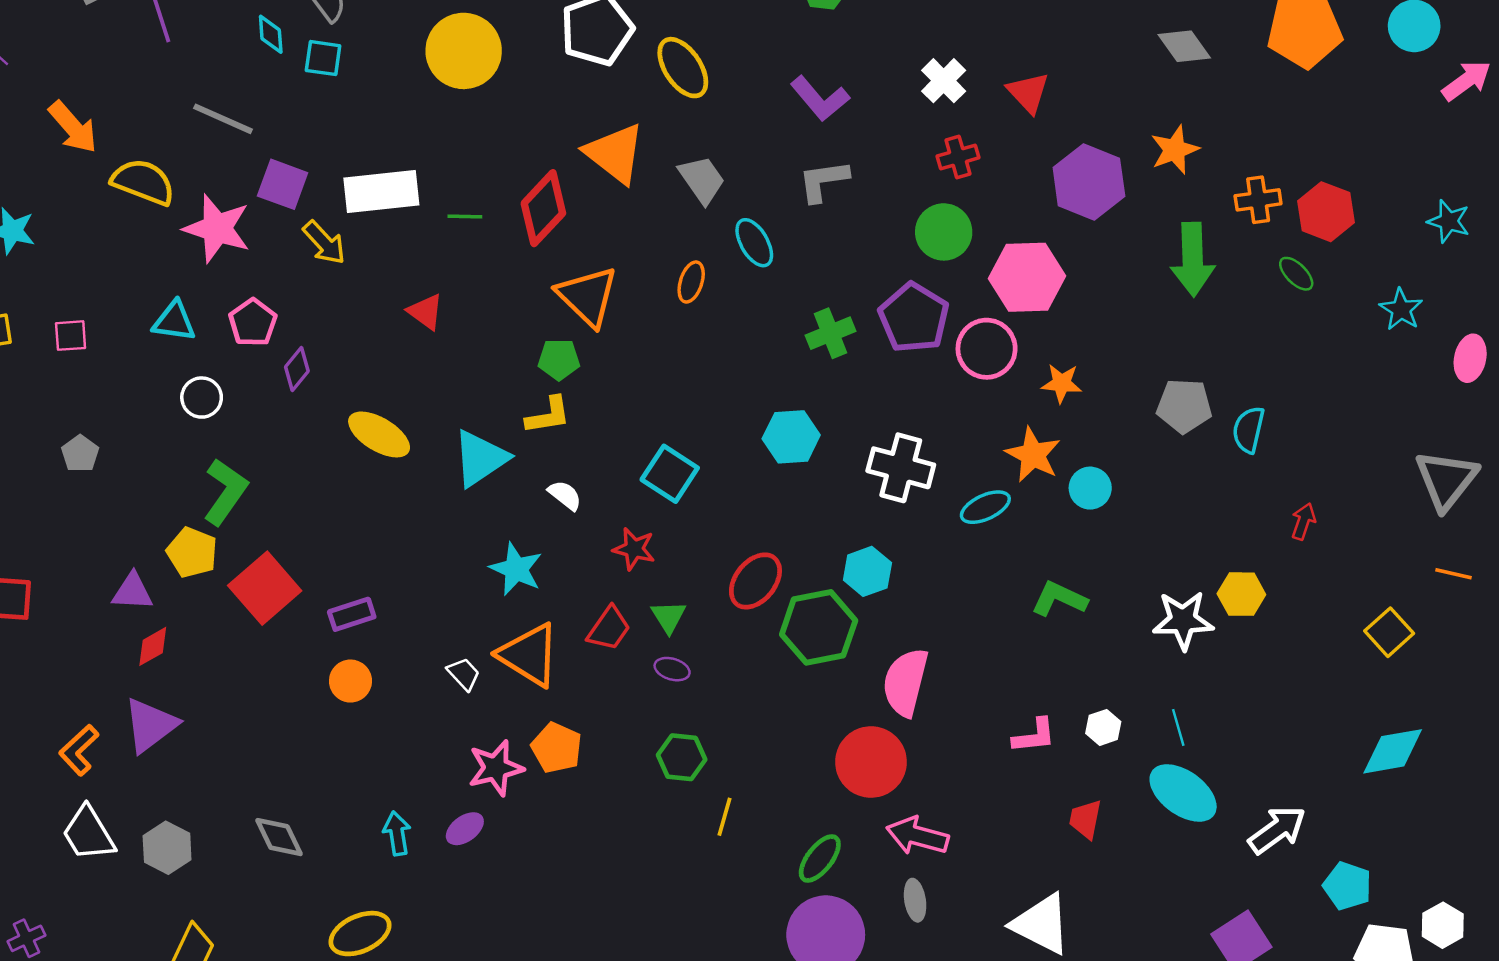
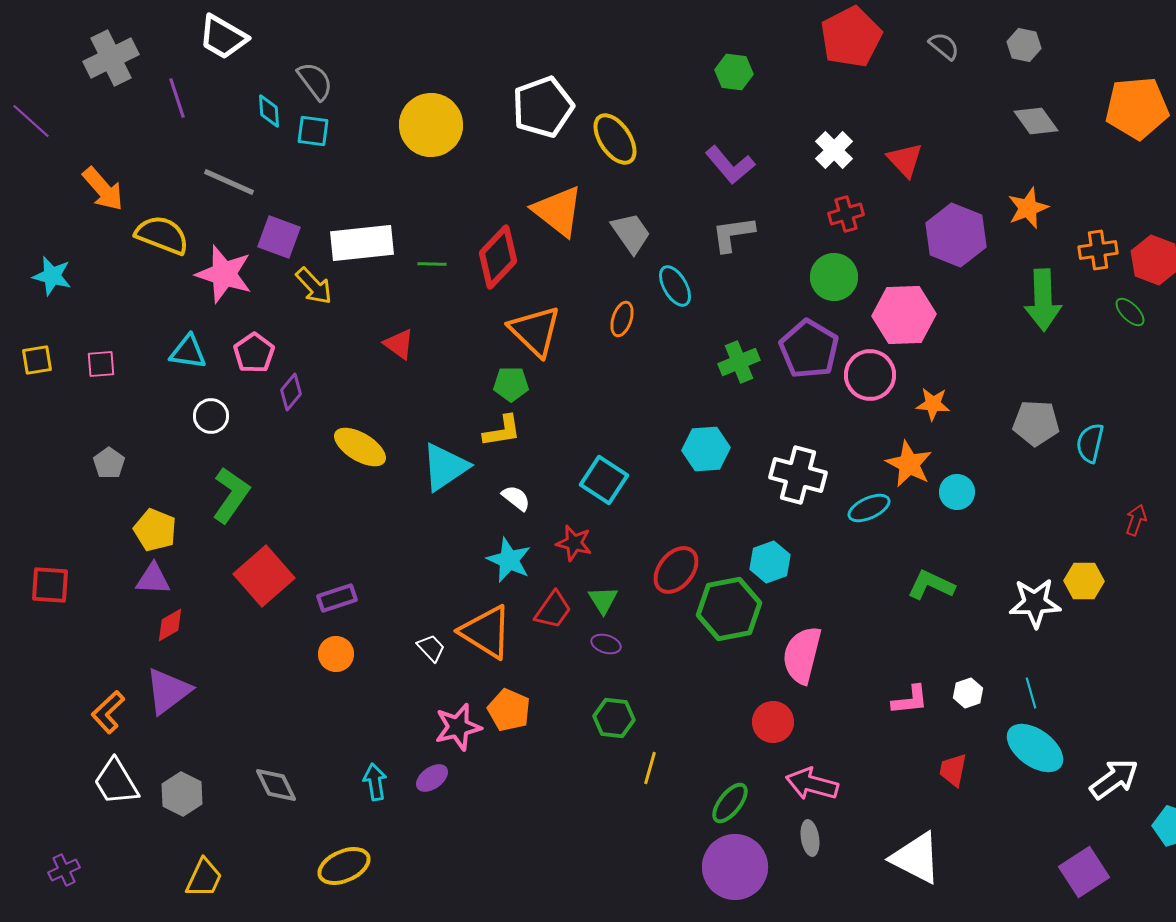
yellow pentagon: (192, 552) -> (155, 530), moved
cyan star: (516, 569) -> (509, 560), moved
red circle: (871, 762) -> (773, 722), size x0.7

